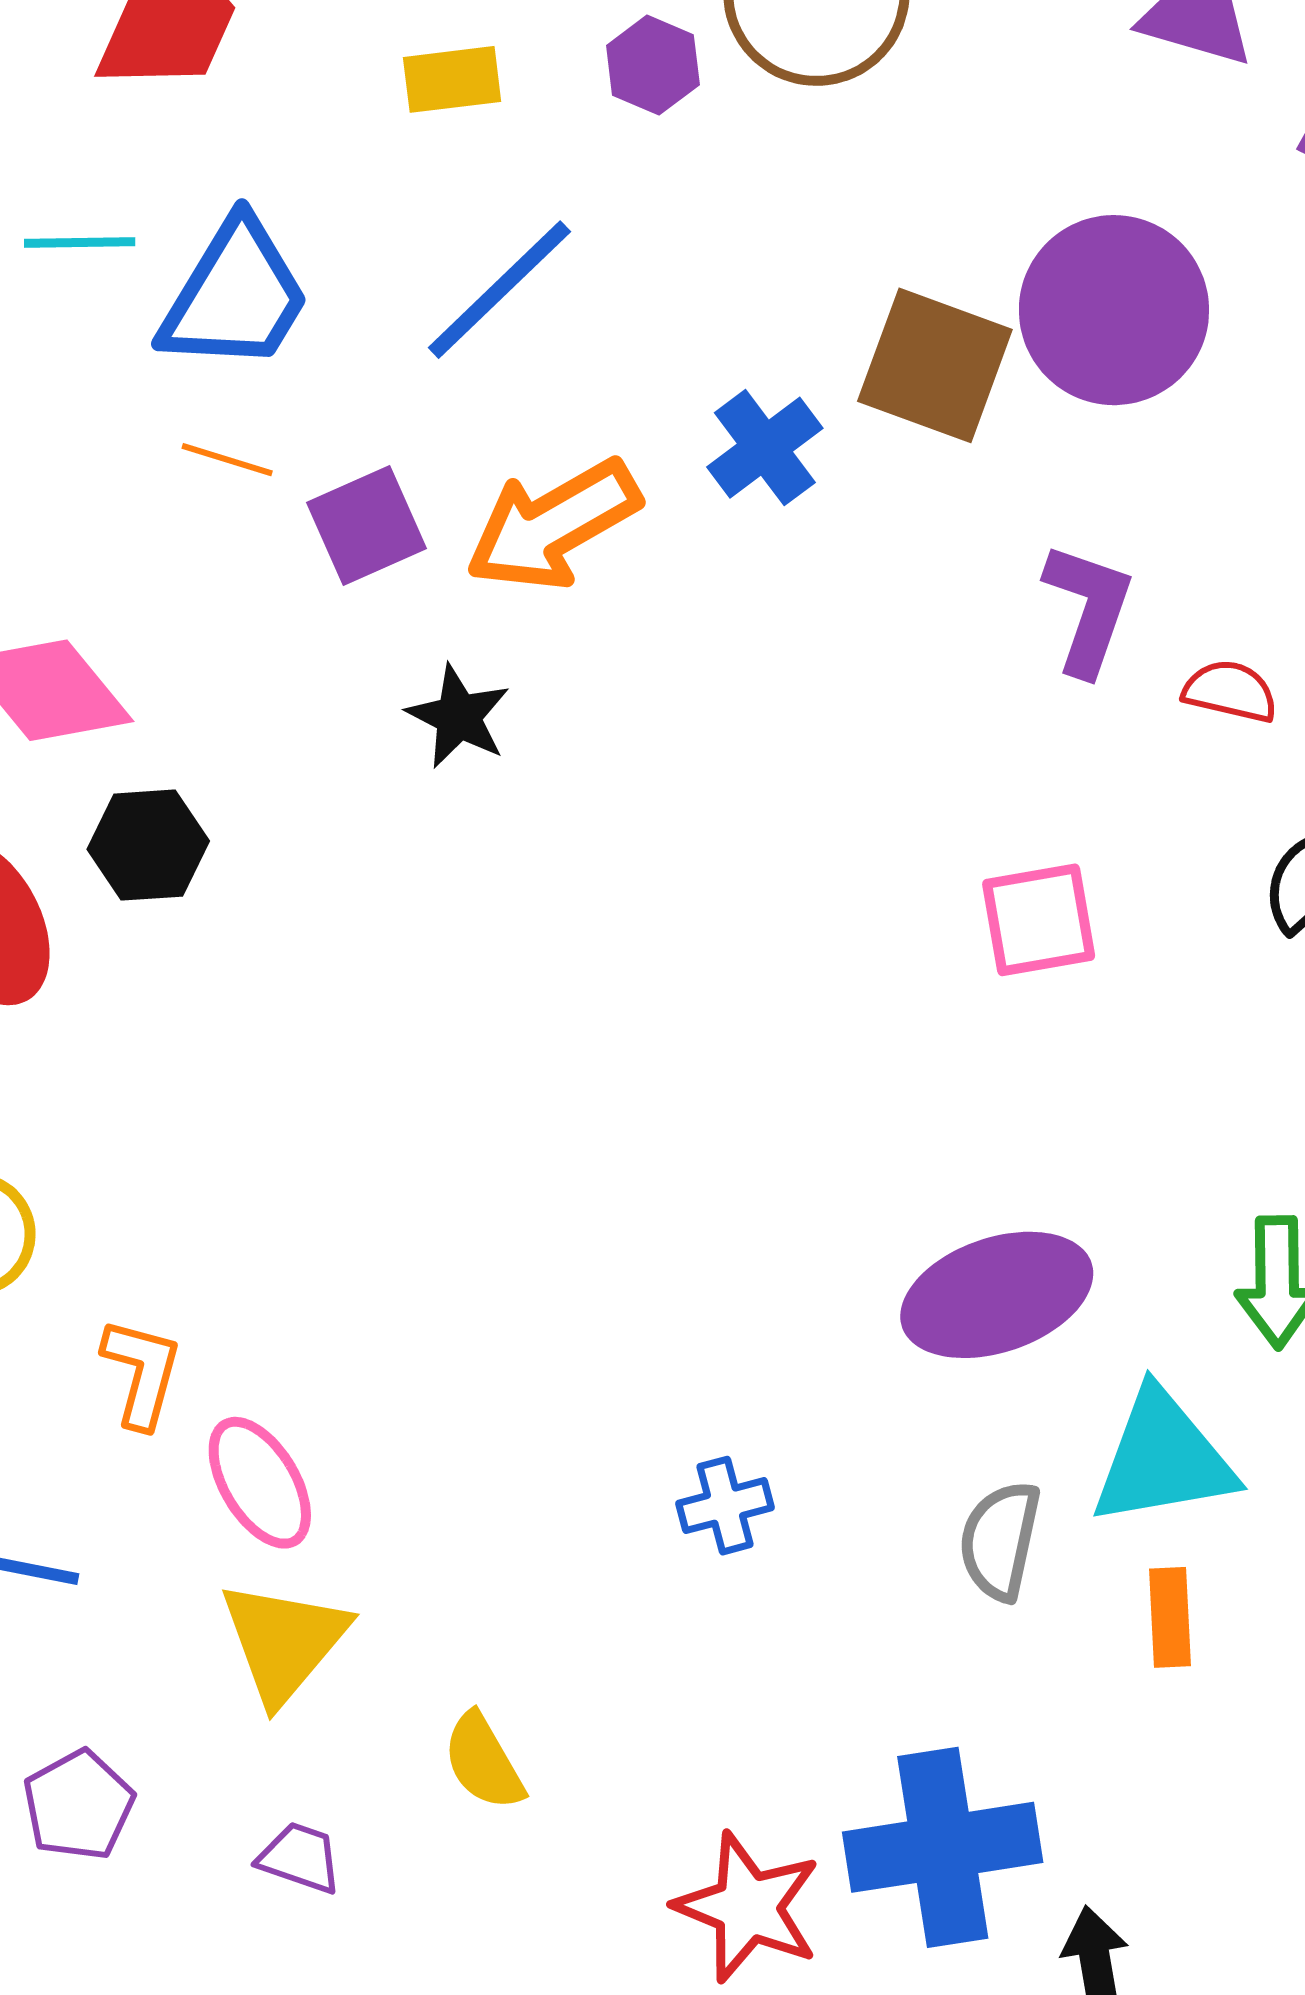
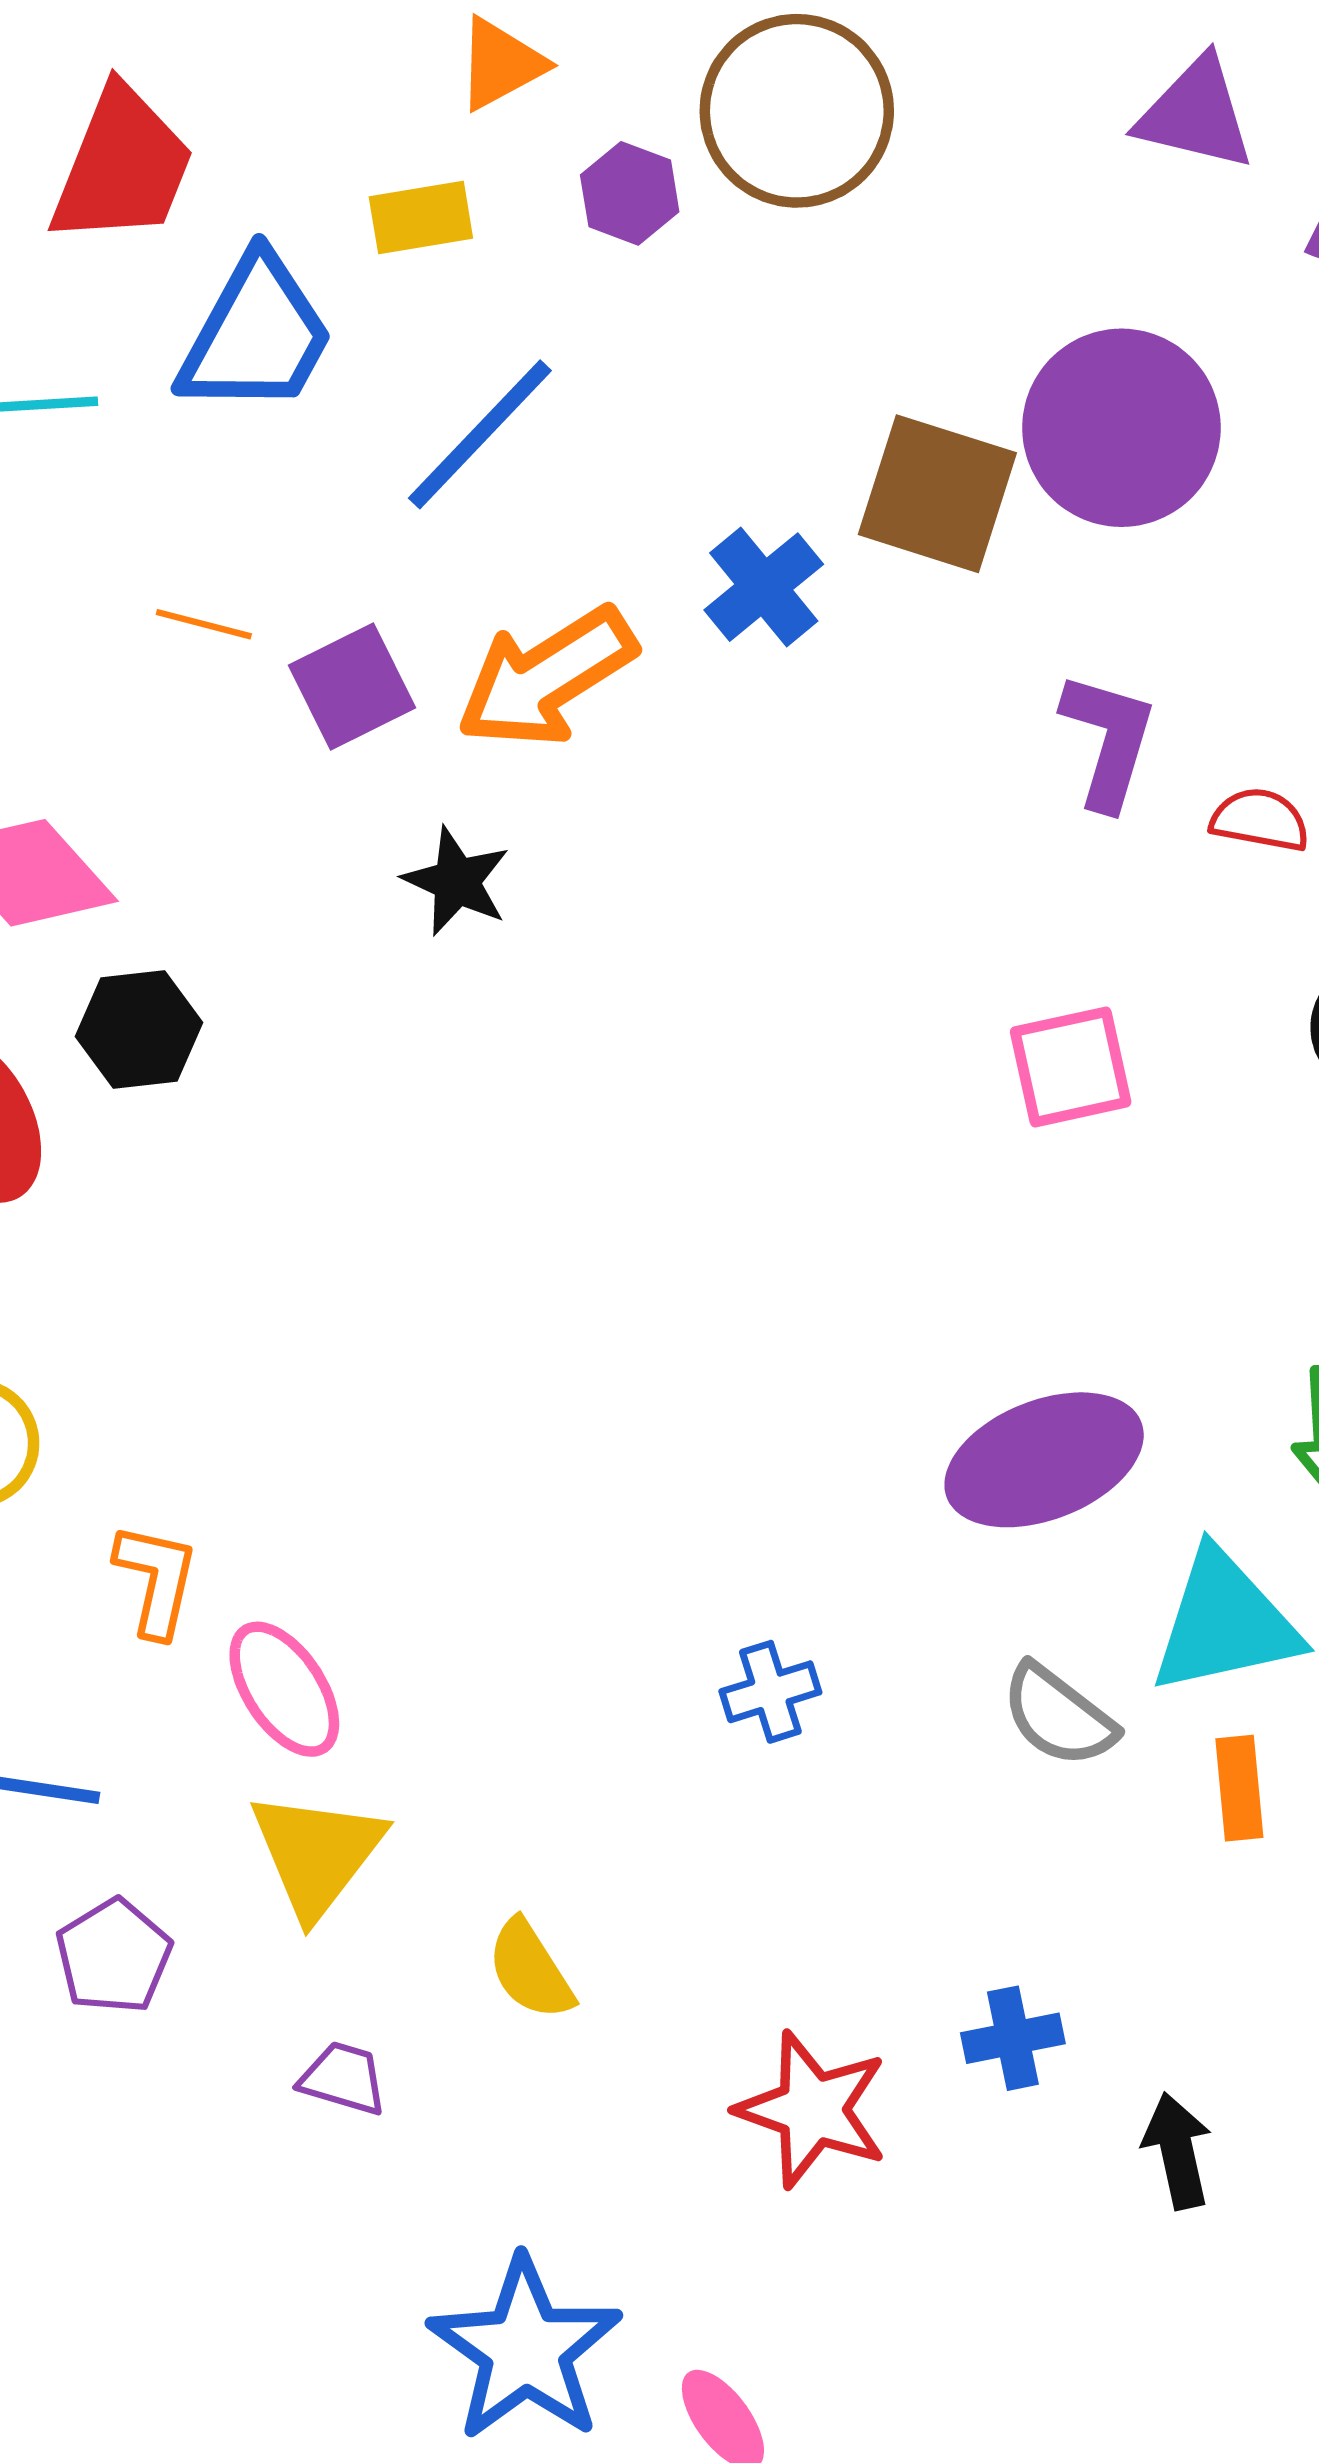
blue trapezoid: (235, 296) -> (256, 335), moved
gray semicircle: (1000, 1541) -> (1059, 1716), turned -62
purple pentagon: (78, 1805) -> (114, 1956), moved
blue cross: (943, 1847) -> (1013, 2038), size x0.5

